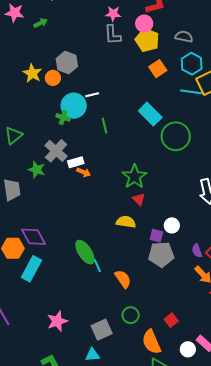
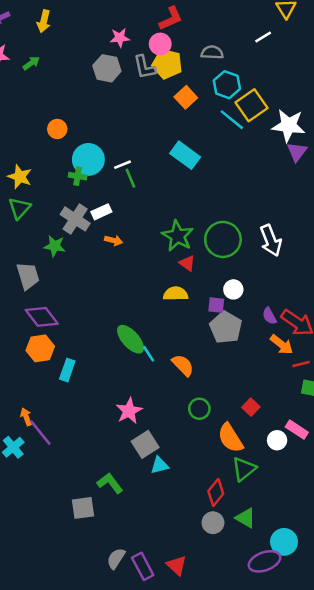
gray L-shape: (113, 35) -> (145, 67), moved
gray hexagon: (67, 62) -> (107, 68), moved
yellow star: (32, 73) -> (20, 177), moved
cyan line: (191, 92) -> (232, 120), turned 40
white line: (92, 95) -> (123, 165), moved
green circle: (176, 136) -> (223, 239), moved
white rectangle: (76, 162) -> (101, 212), moved
purple diamond: (33, 237) -> (42, 317), moved
gray pentagon: (161, 254) -> (226, 327), turned -30
cyan rectangle: (31, 269) -> (67, 370), size x0.7
pink star: (57, 321) -> (129, 411), moved
gray square: (102, 330) -> (145, 444), moved

